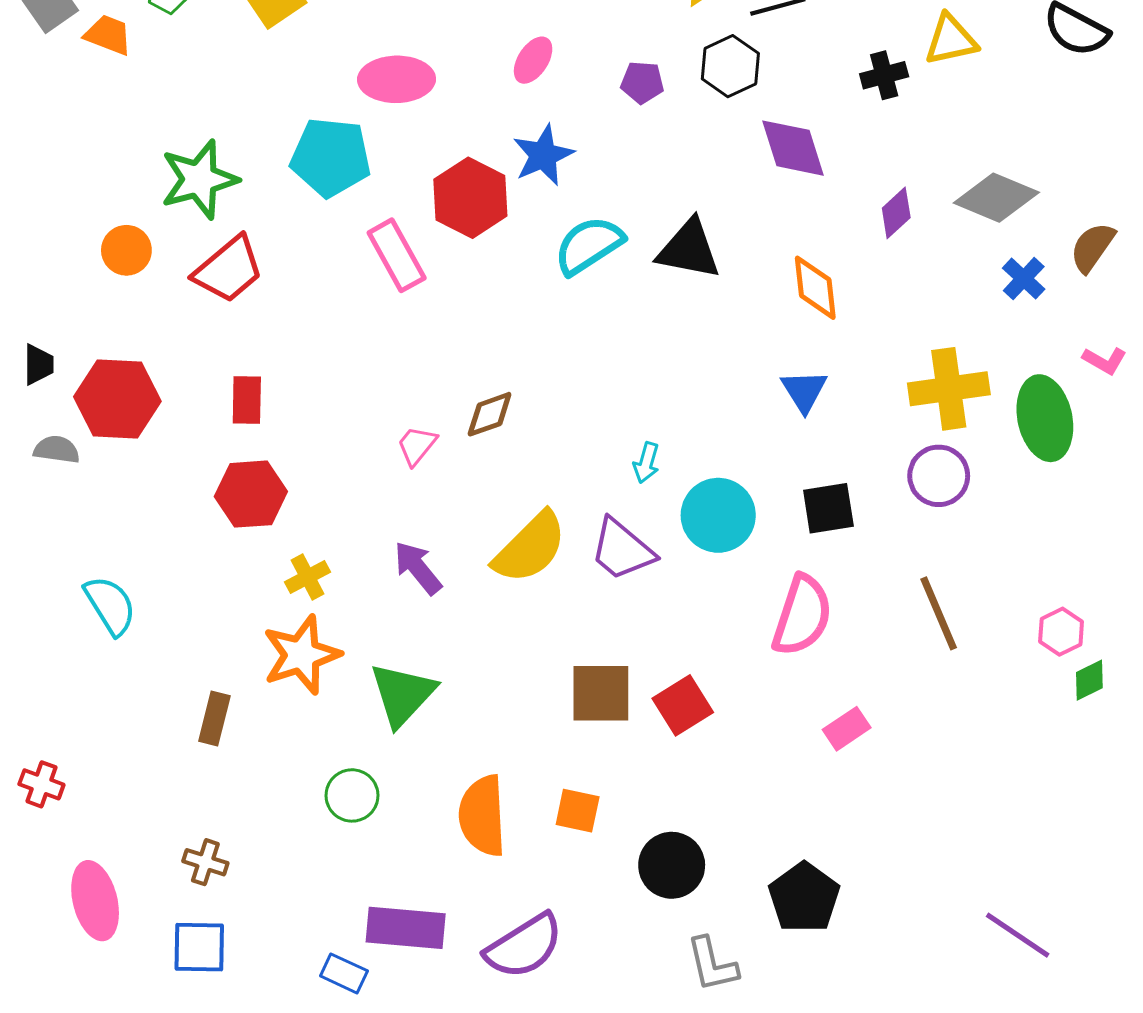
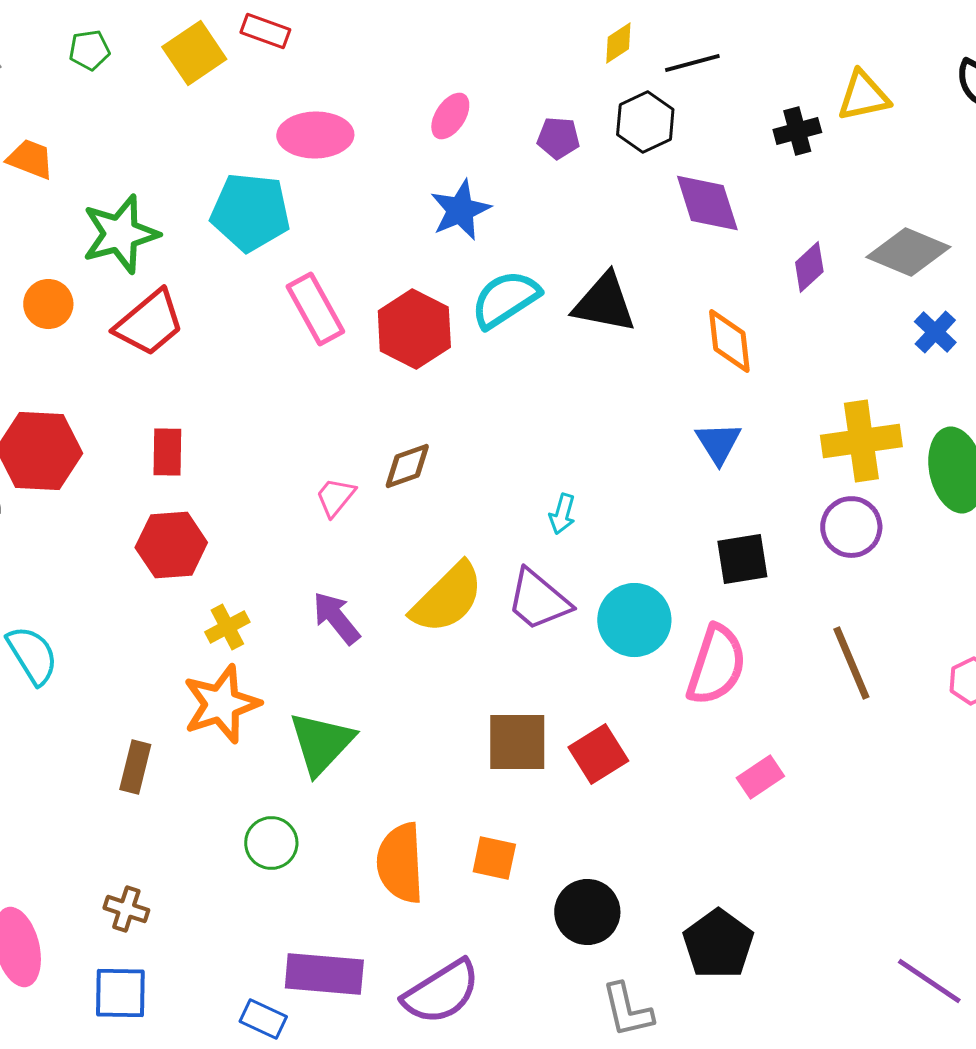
orange trapezoid: (108, 35) -> (30, 159), moved
red hexagon: (470, 198) -> (414, 329), moved
cyan circle: (718, 515) -> (634, 620), moved

